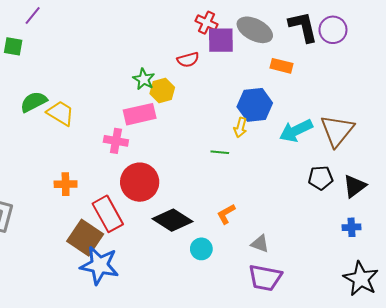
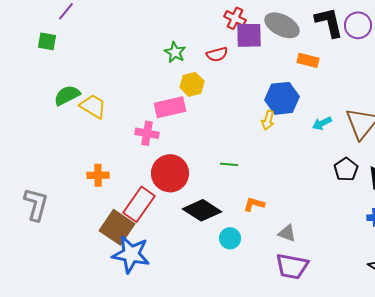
green star: (144, 79) -> (175, 52), moved
cyan arrow: (296, 131) -> (322, 123), size x0.6
green line: (220, 152) -> (229, 164), moved
black pentagon: (321, 178) -> (346, 169), turned -30
red rectangle: (108, 214) -> (139, 204), turned 64
orange L-shape: (226, 214) -> (254, 204), turned 45

